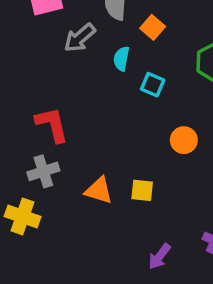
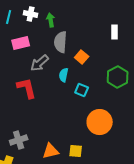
red L-shape: (52, 125) -> (27, 88), moved
orange circle: (184, 140) -> (100, 122), size x1.6
orange triangle: (99, 190) -> (51, 151), turned -30

